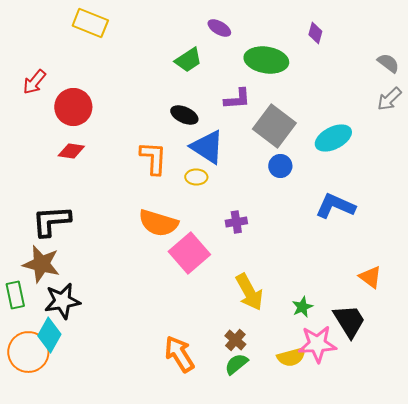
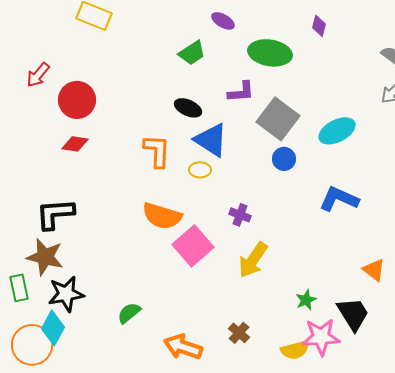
purple cross: (236, 222) -> (240, 215), turned 30
yellow arrow: (249, 292) -> (253, 260), moved, turned 63
orange arrow: (179, 354) -> (183, 347), turned -39
green semicircle: (236, 364) -> (129, 313), moved

